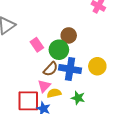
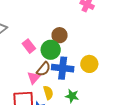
pink triangle: (44, 86) -> (34, 78), moved
yellow semicircle: (54, 93) -> (48, 93), turned 88

